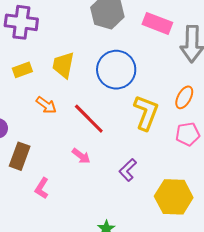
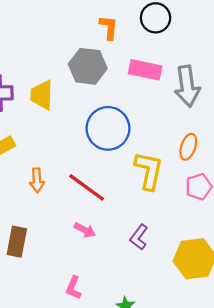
yellow trapezoid: (63, 65) -> (42, 95), moved
orange arrow: (46, 105) -> (37, 180), turned 60
pink L-shape: (42, 188) -> (73, 288), moved

